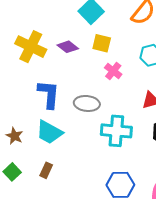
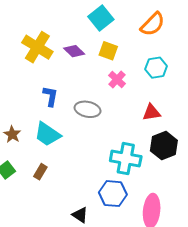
blue L-shape: (49, 94) -> (50, 96), size x0.7
cyan cross: (116, 131) -> (126, 159), moved

